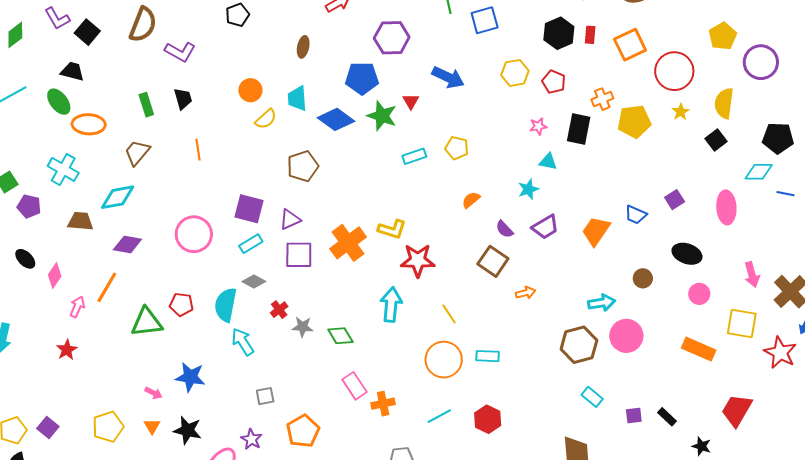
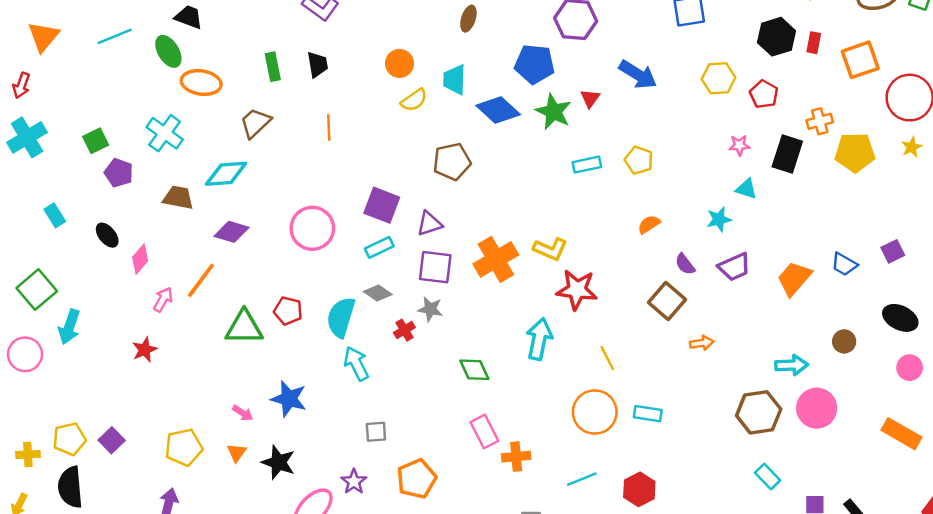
gray star: (303, 327) -> (430, 309), moved

